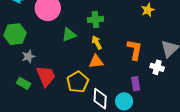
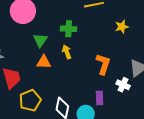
green triangle: (69, 35) -> (40, 40), turned -42
orange triangle: (96, 62) -> (44, 62), moved
yellow pentagon: (78, 82) -> (30, 100), moved

